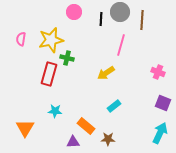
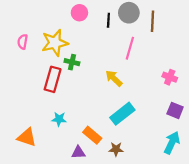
yellow arrow: (106, 73) -> (114, 78), turned 78
cyan rectangle: (114, 106) -> (122, 114), size x1.6
orange triangle: (25, 128) -> (27, 137), turned -42

